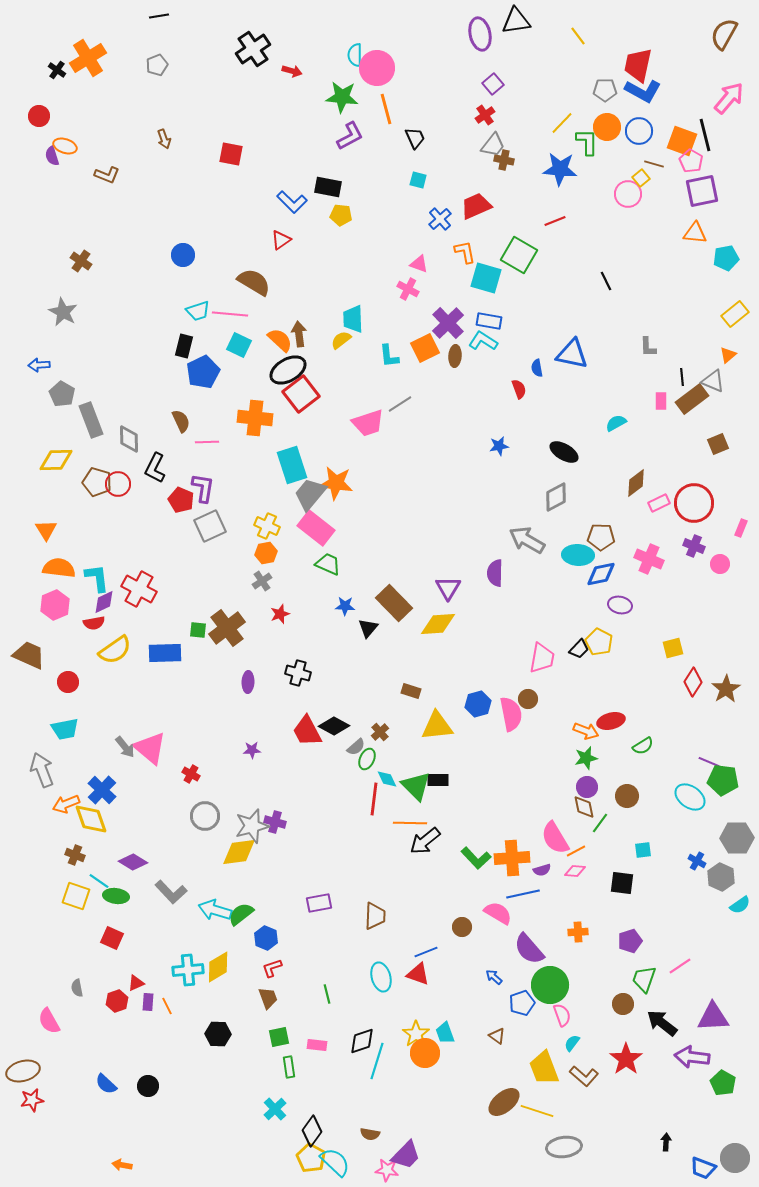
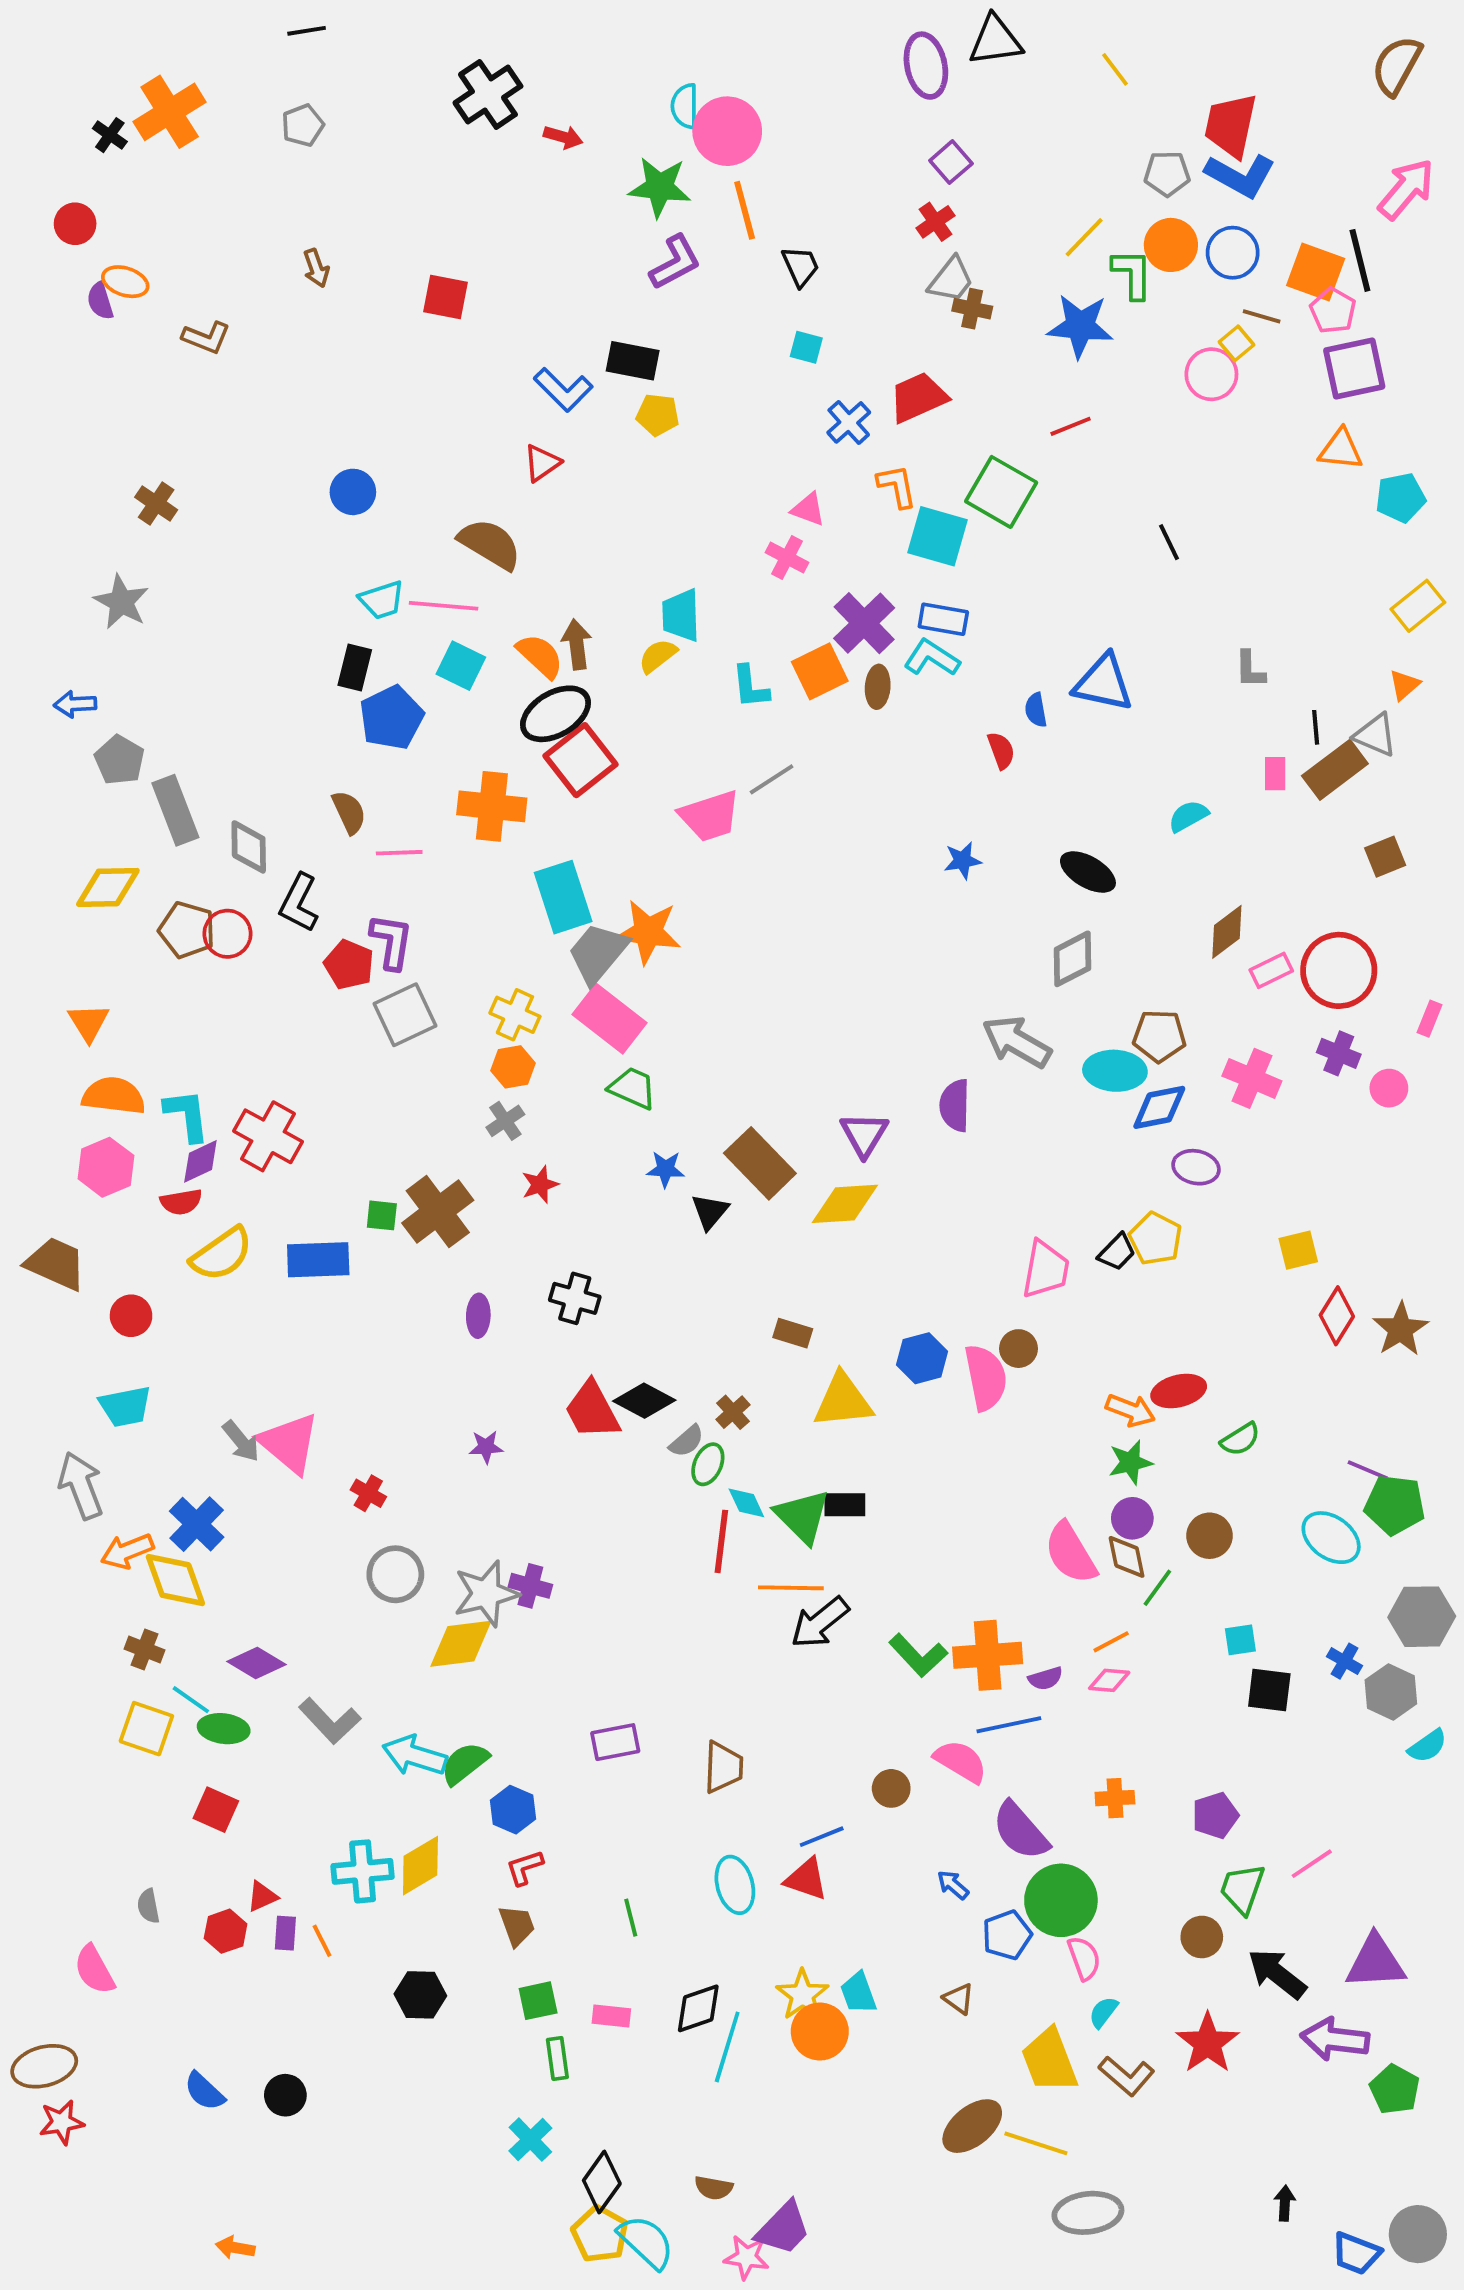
pink semicircle: (555, 838) -> (1071, 1553), moved
black square: (622, 883) -> (1269, 1690), moved

